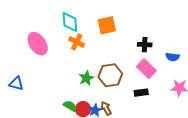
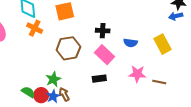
brown hexagon: (110, 75) -> (68, 48), moved
green star: (86, 78) -> (53, 79), moved

